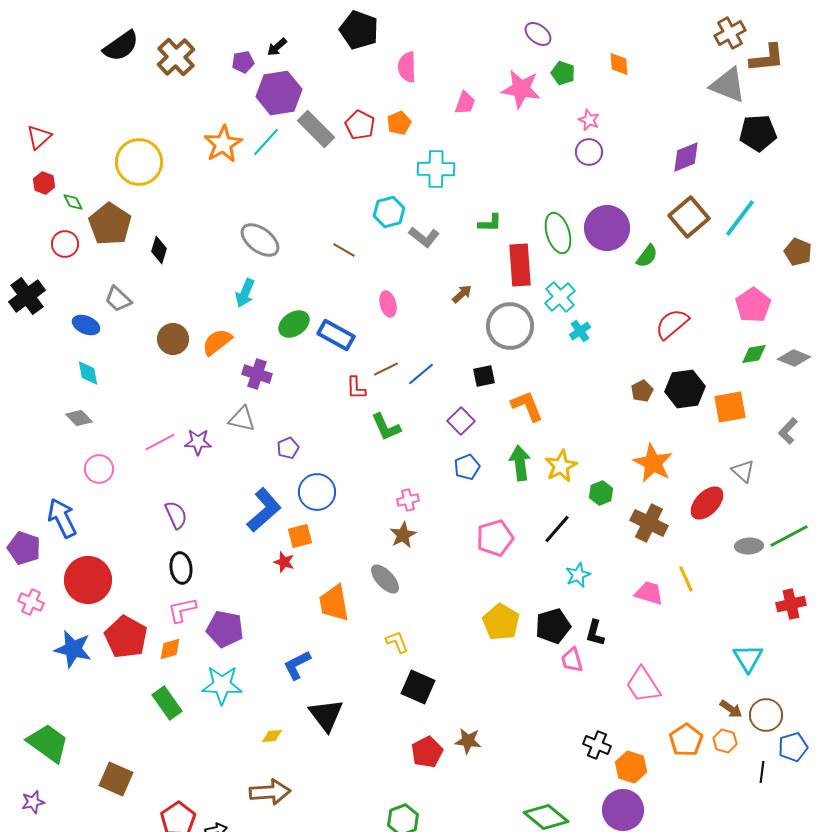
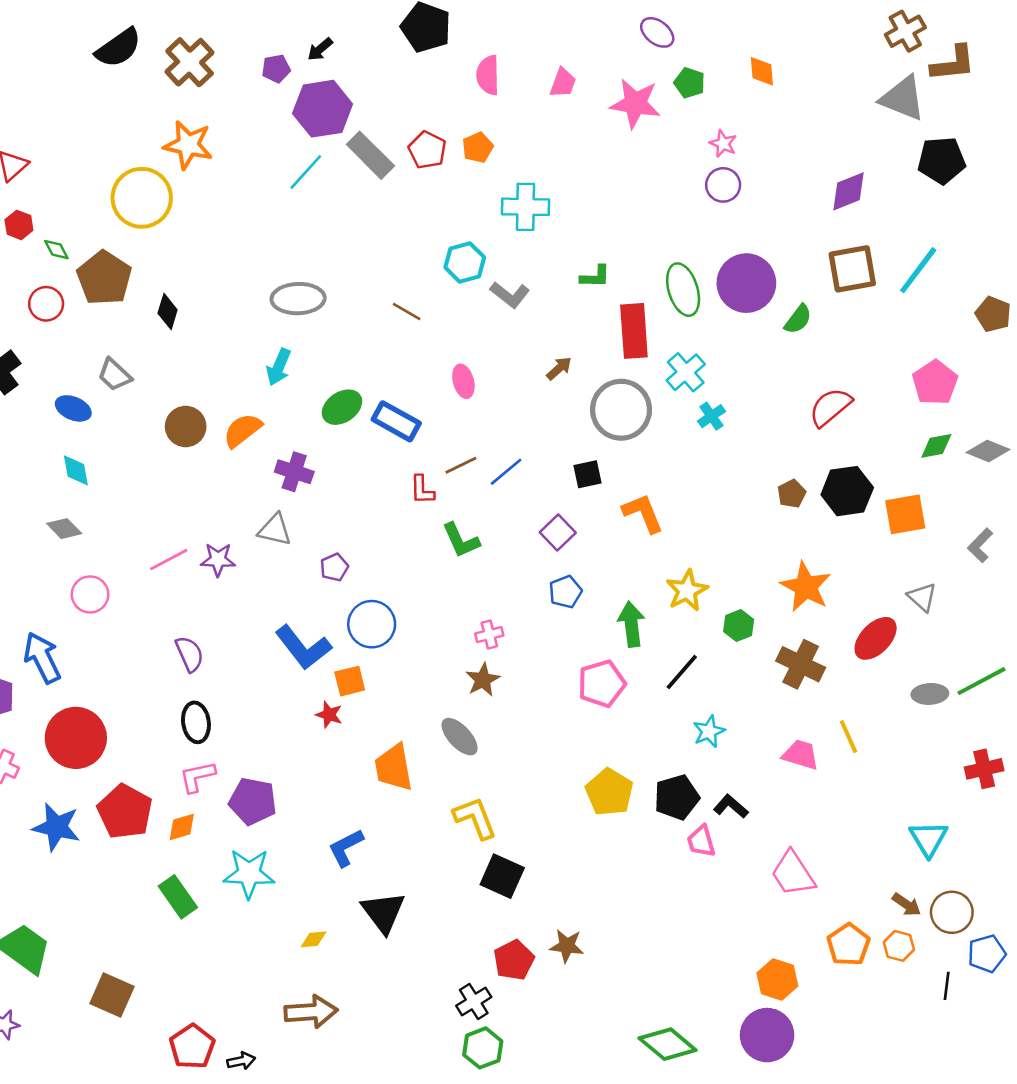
pink trapezoid: (465, 103) -> (563, 83), moved
orange star: (223, 144) -> (188, 145), moved, turned -30
brown square: (689, 217) -> (852, 269), turned 30
gray ellipse: (260, 240) -> (298, 299), turned -39
green arrow: (520, 463) -> (631, 624), moved
blue L-shape: (264, 510) -> (303, 647), turned 93
black L-shape: (595, 633) -> (731, 806), turned 116
yellow L-shape: (397, 642) -> (475, 818), size x1.5
black cross: (597, 745) -> (474, 1001), moved, turned 36

